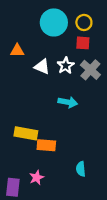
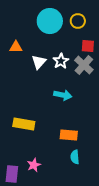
red square: (83, 43) -> (88, 46), moved
white triangle: (42, 67) -> (39, 62), turned 49
orange rectangle: (46, 145) -> (69, 135), moved

